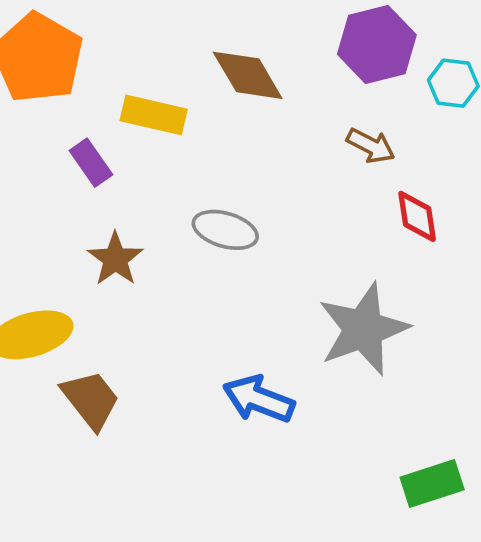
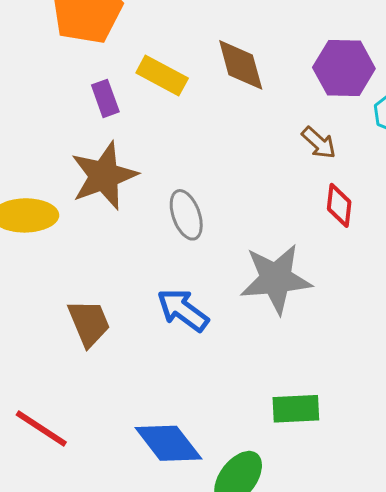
gray ellipse: (225, 230) -> (186, 215), moved, turned 39
brown star: (115, 259) -> (104, 176), size x1.6
brown trapezoid: (91, 400) -> (89, 323), moved

